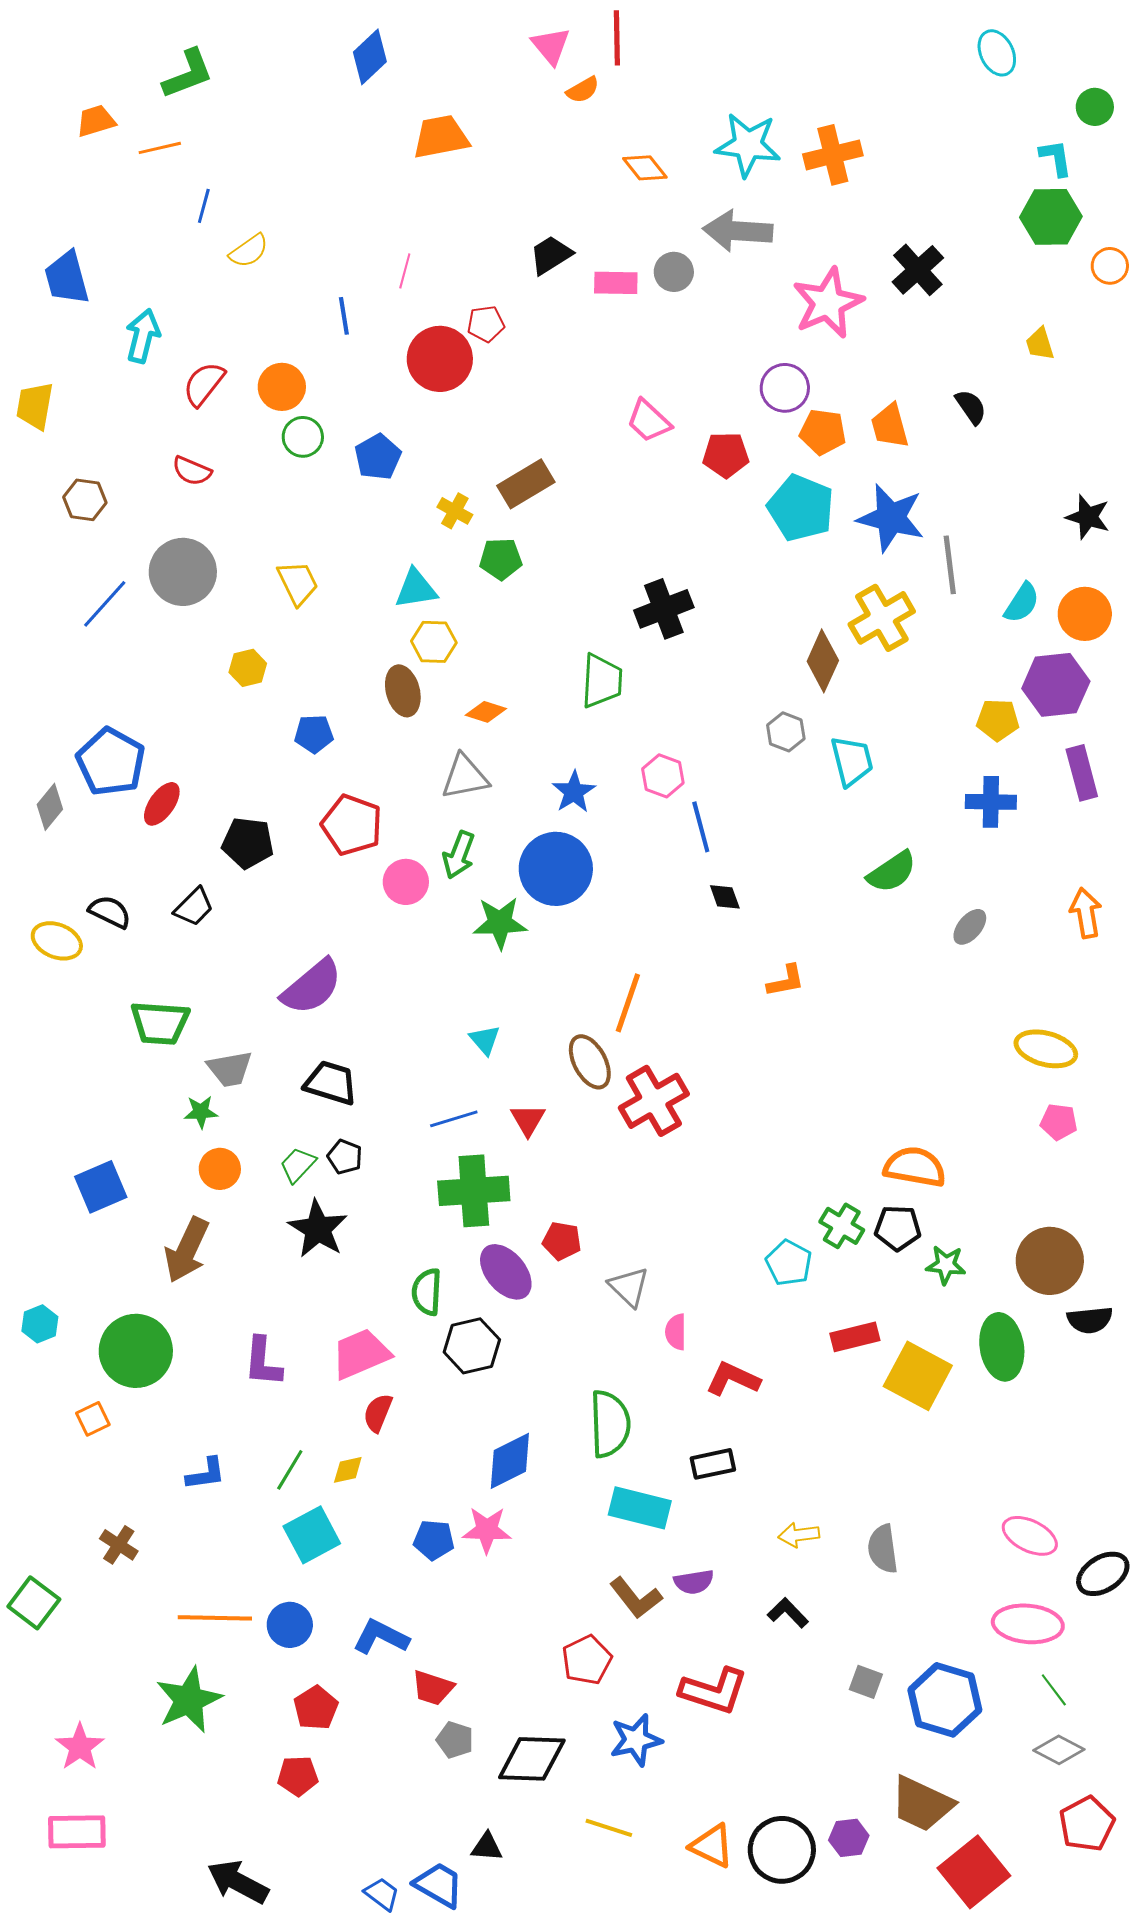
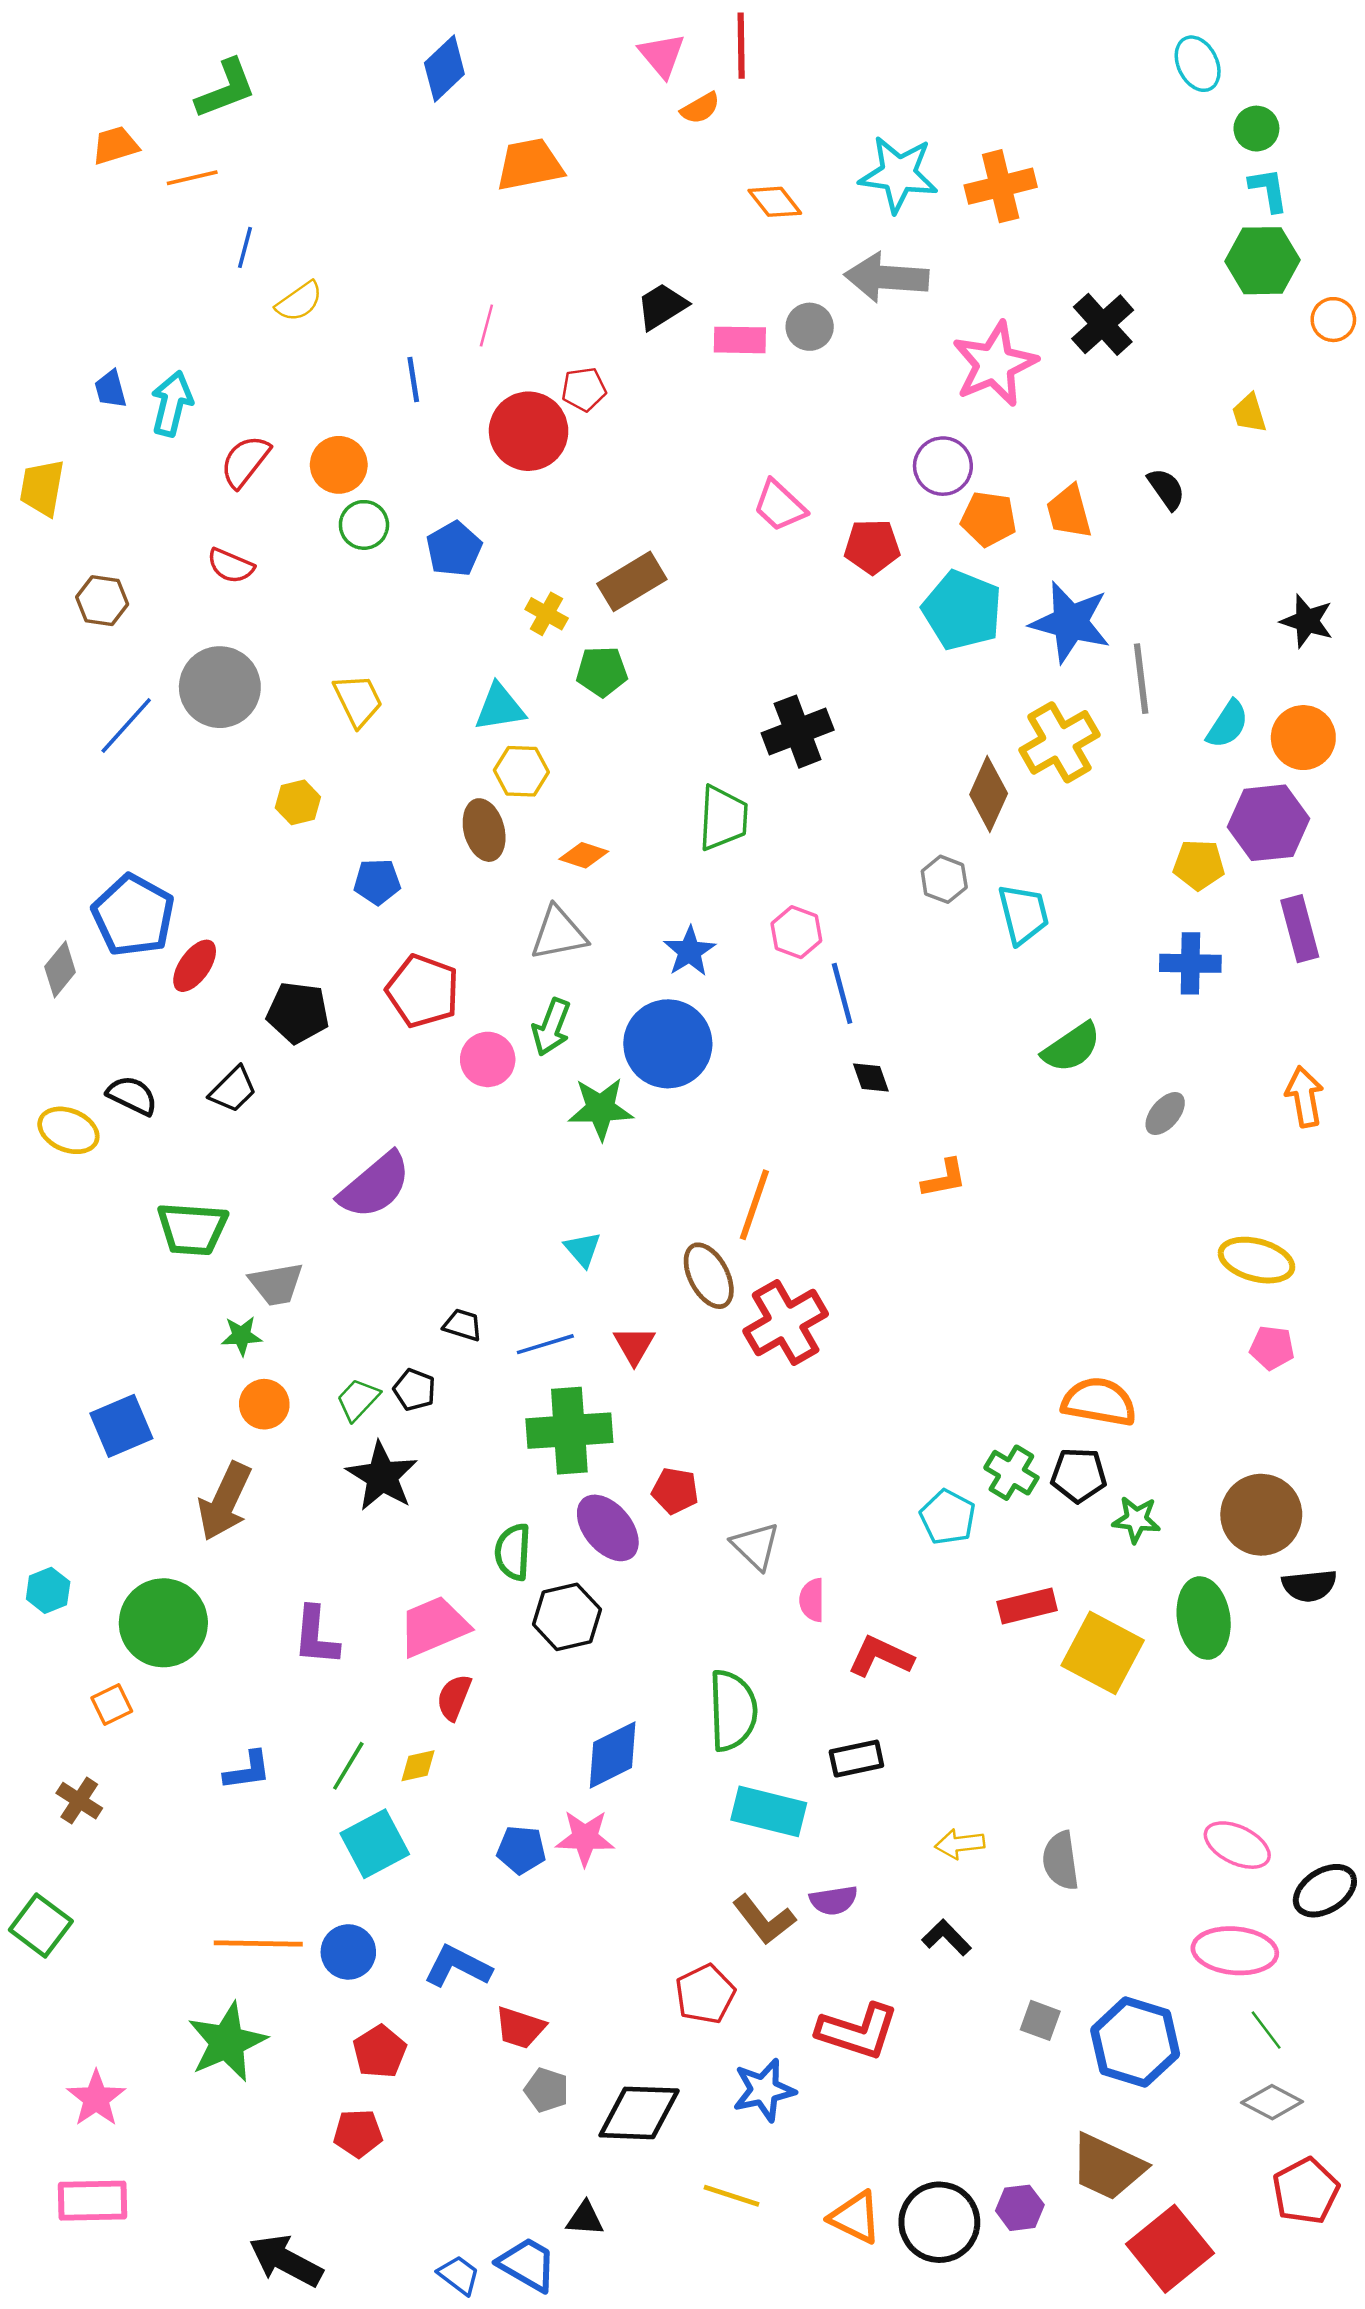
green circle: (1095, 107) -> (1256, 129), moved
blue trapezoid: (67, 278) -> (111, 389), moved, size x0.6
black trapezoid: (331, 1083) -> (462, 1325), moved, size x0.6
brown cross: (119, 1545) -> (79, 1801), moved

